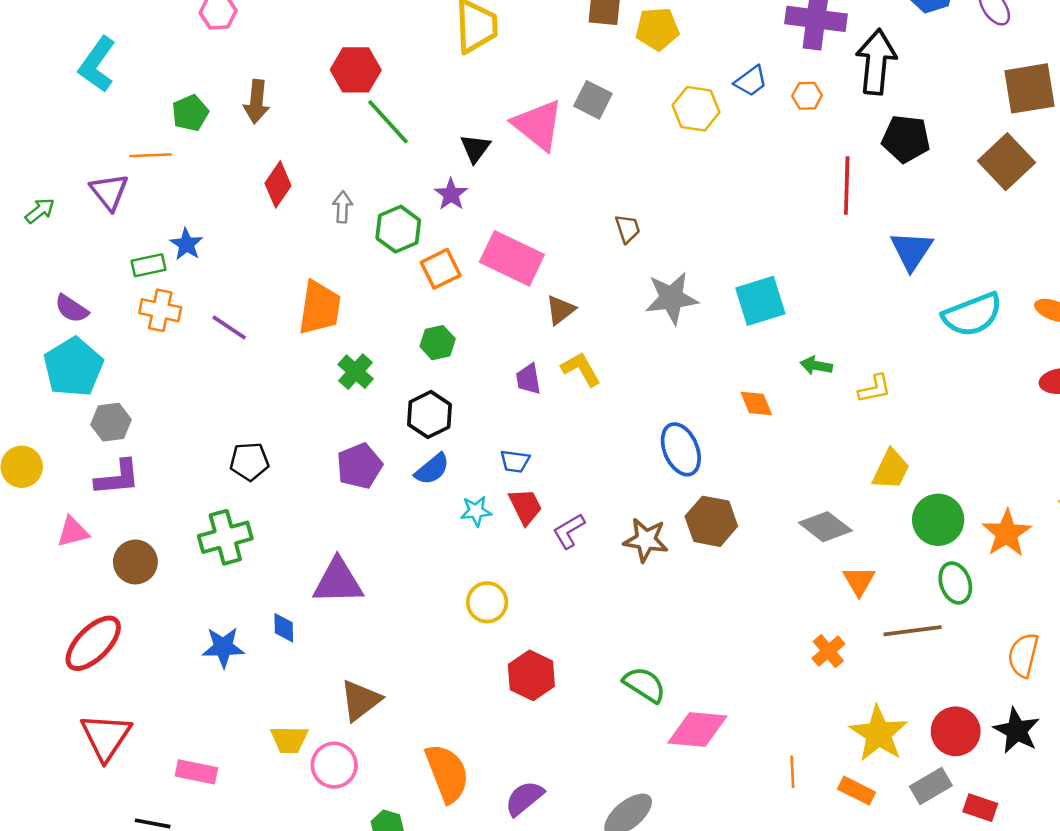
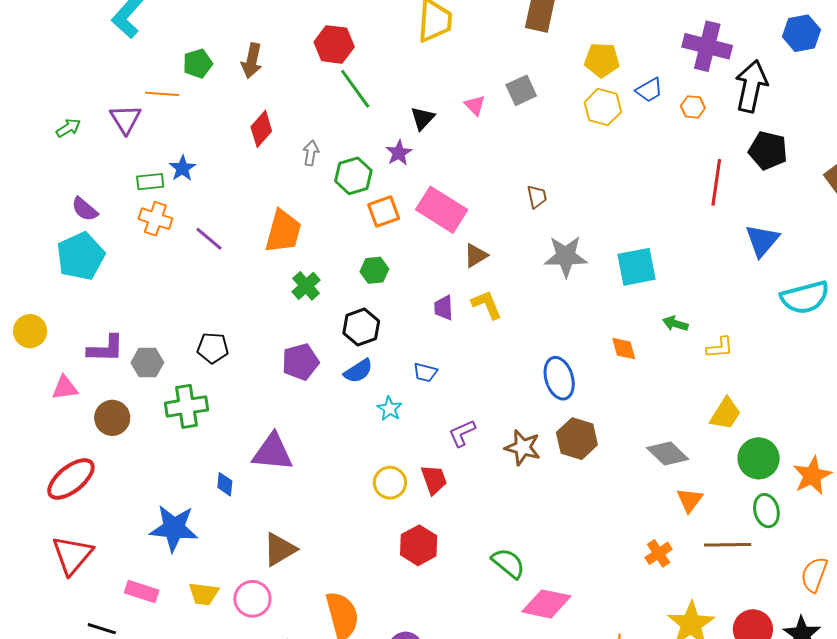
yellow pentagon: (657, 29) -> (602, 60), moved
gray square: (593, 100) -> (521, 90), turned 32
pink triangle: (538, 125) -> (475, 105), size x0.5
gray hexagon: (111, 422) -> (147, 363), moved
red trapezoid: (525, 506) -> (434, 480), moved
cyan star: (476, 511) -> (389, 409), turned 30
blue star: (223, 647) -> (174, 528), moved, size x1.4
yellow trapezoid: (289, 739) -> (204, 594), moved

